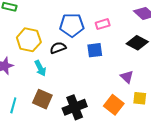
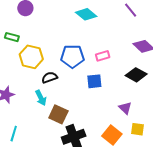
yellow hexagon: (29, 40) -> (31, 57), moved
black semicircle: (58, 48) -> (50, 77), moved
brown square: (42, 99) -> (58, 114), moved

